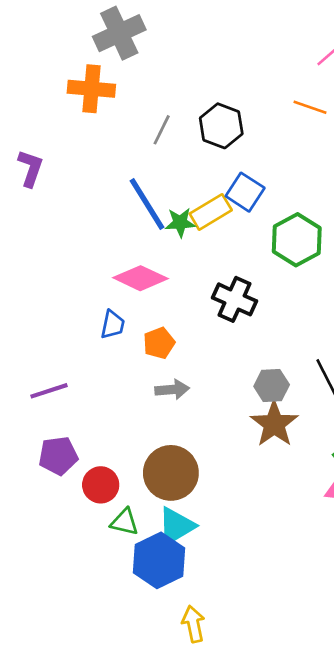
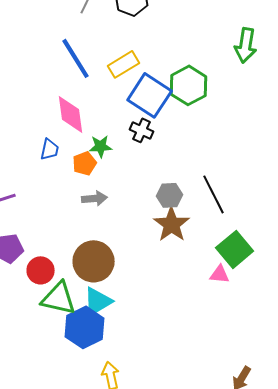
blue square: (245, 192) -> (150, 95), moved, size x1.5
green star: (180, 223) -> (101, 146), moved
pink diamond: (140, 278) -> (71, 114), turned 57
black cross: (234, 299) -> (142, 130), size x0.7
green triangle: (125, 522) -> (59, 298), size x1.6

